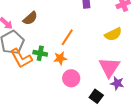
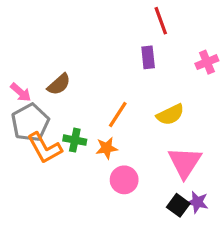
yellow semicircle: (113, 34) -> (170, 115), moved
purple star: (117, 83) -> (197, 202), moved
black square: (96, 96) -> (178, 205), moved

